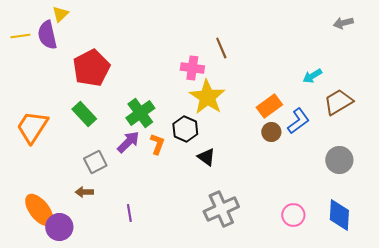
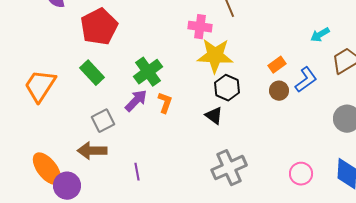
yellow star: (207, 97) -> (215, 56), turned -30
orange rectangle: (269, 106) -> (277, 65), size x0.7
black hexagon: (185, 129) -> (227, 88), moved
brown arrow: (84, 192) -> (92, 151), size x1.6

